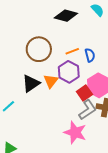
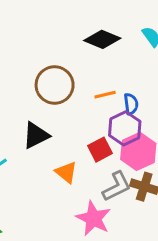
purple hexagon: (69, 72) -> (125, 128), moved
orange triangle: (51, 81) -> (66, 172), moved, turned -35
red square: (84, 93) -> (100, 150), moved

